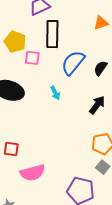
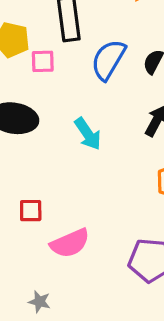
cyan arrow: (55, 93) -> (88, 134), moved, size x1.5

